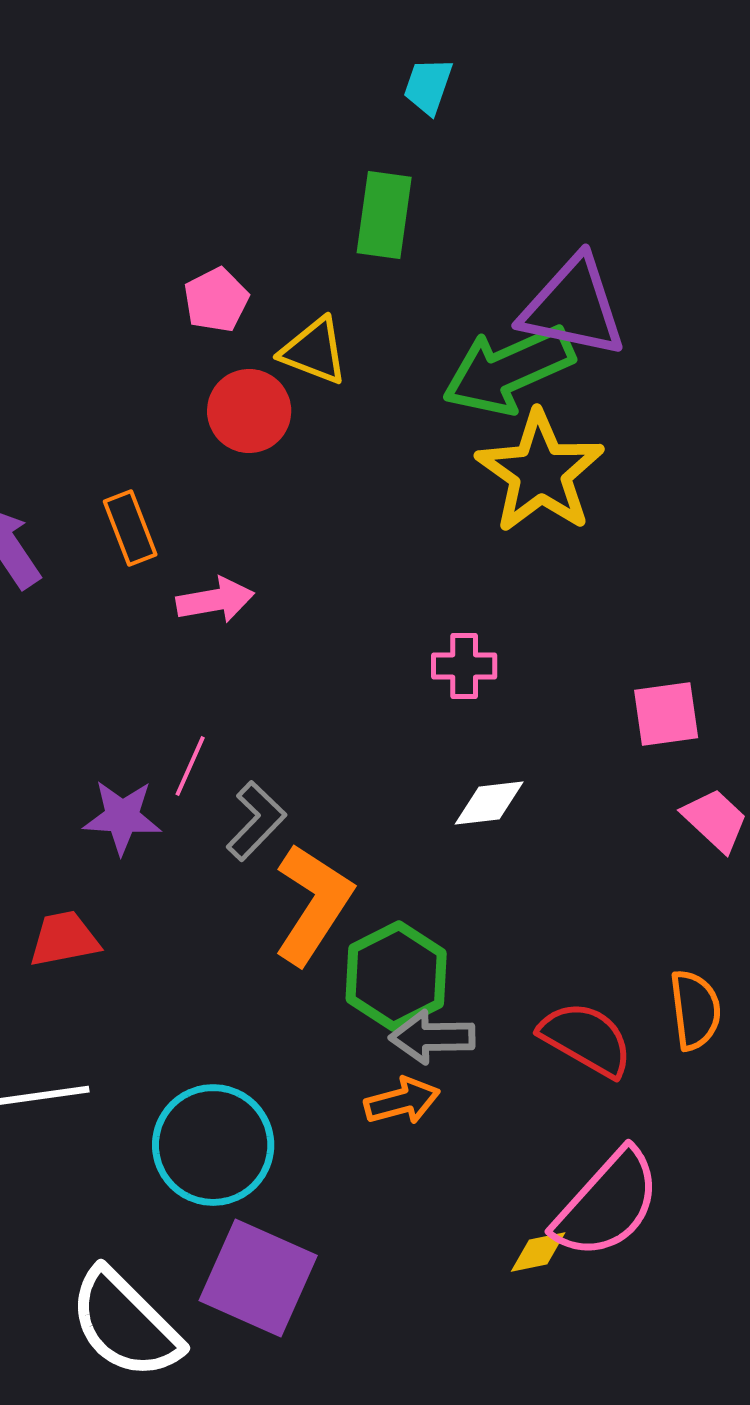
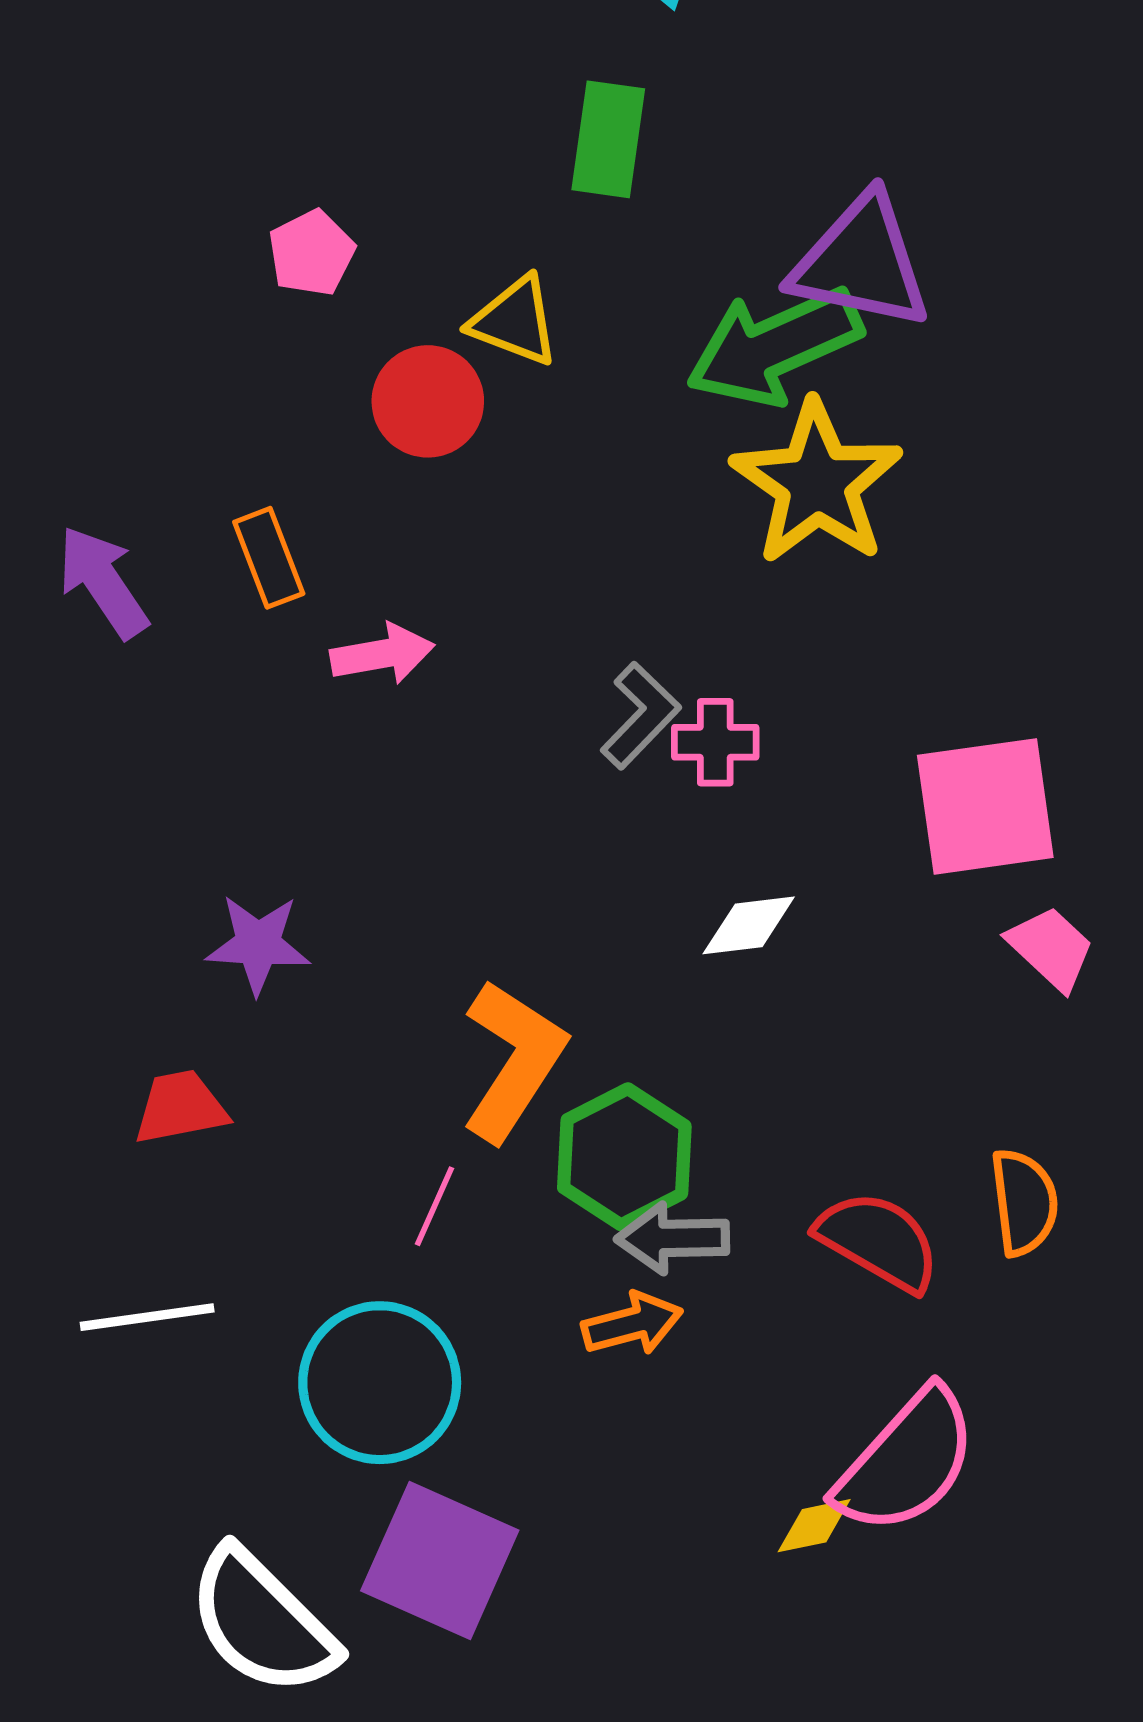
pink pentagon: (216, 300) -> (311, 253), moved
pink square: (666, 714) -> (985, 806), size x1.6
pink line: (190, 766) -> (434, 1206), moved
gray L-shape: (256, 821) -> (640, 716), moved

